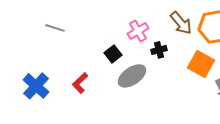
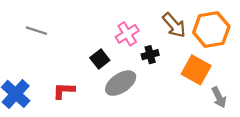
red L-shape: (80, 83) -> (64, 91), turned 45

